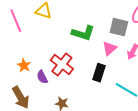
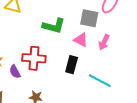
pink triangle: (109, 48) -> (81, 40), turned -49
red cross: (62, 65) -> (34, 58), turned -30

